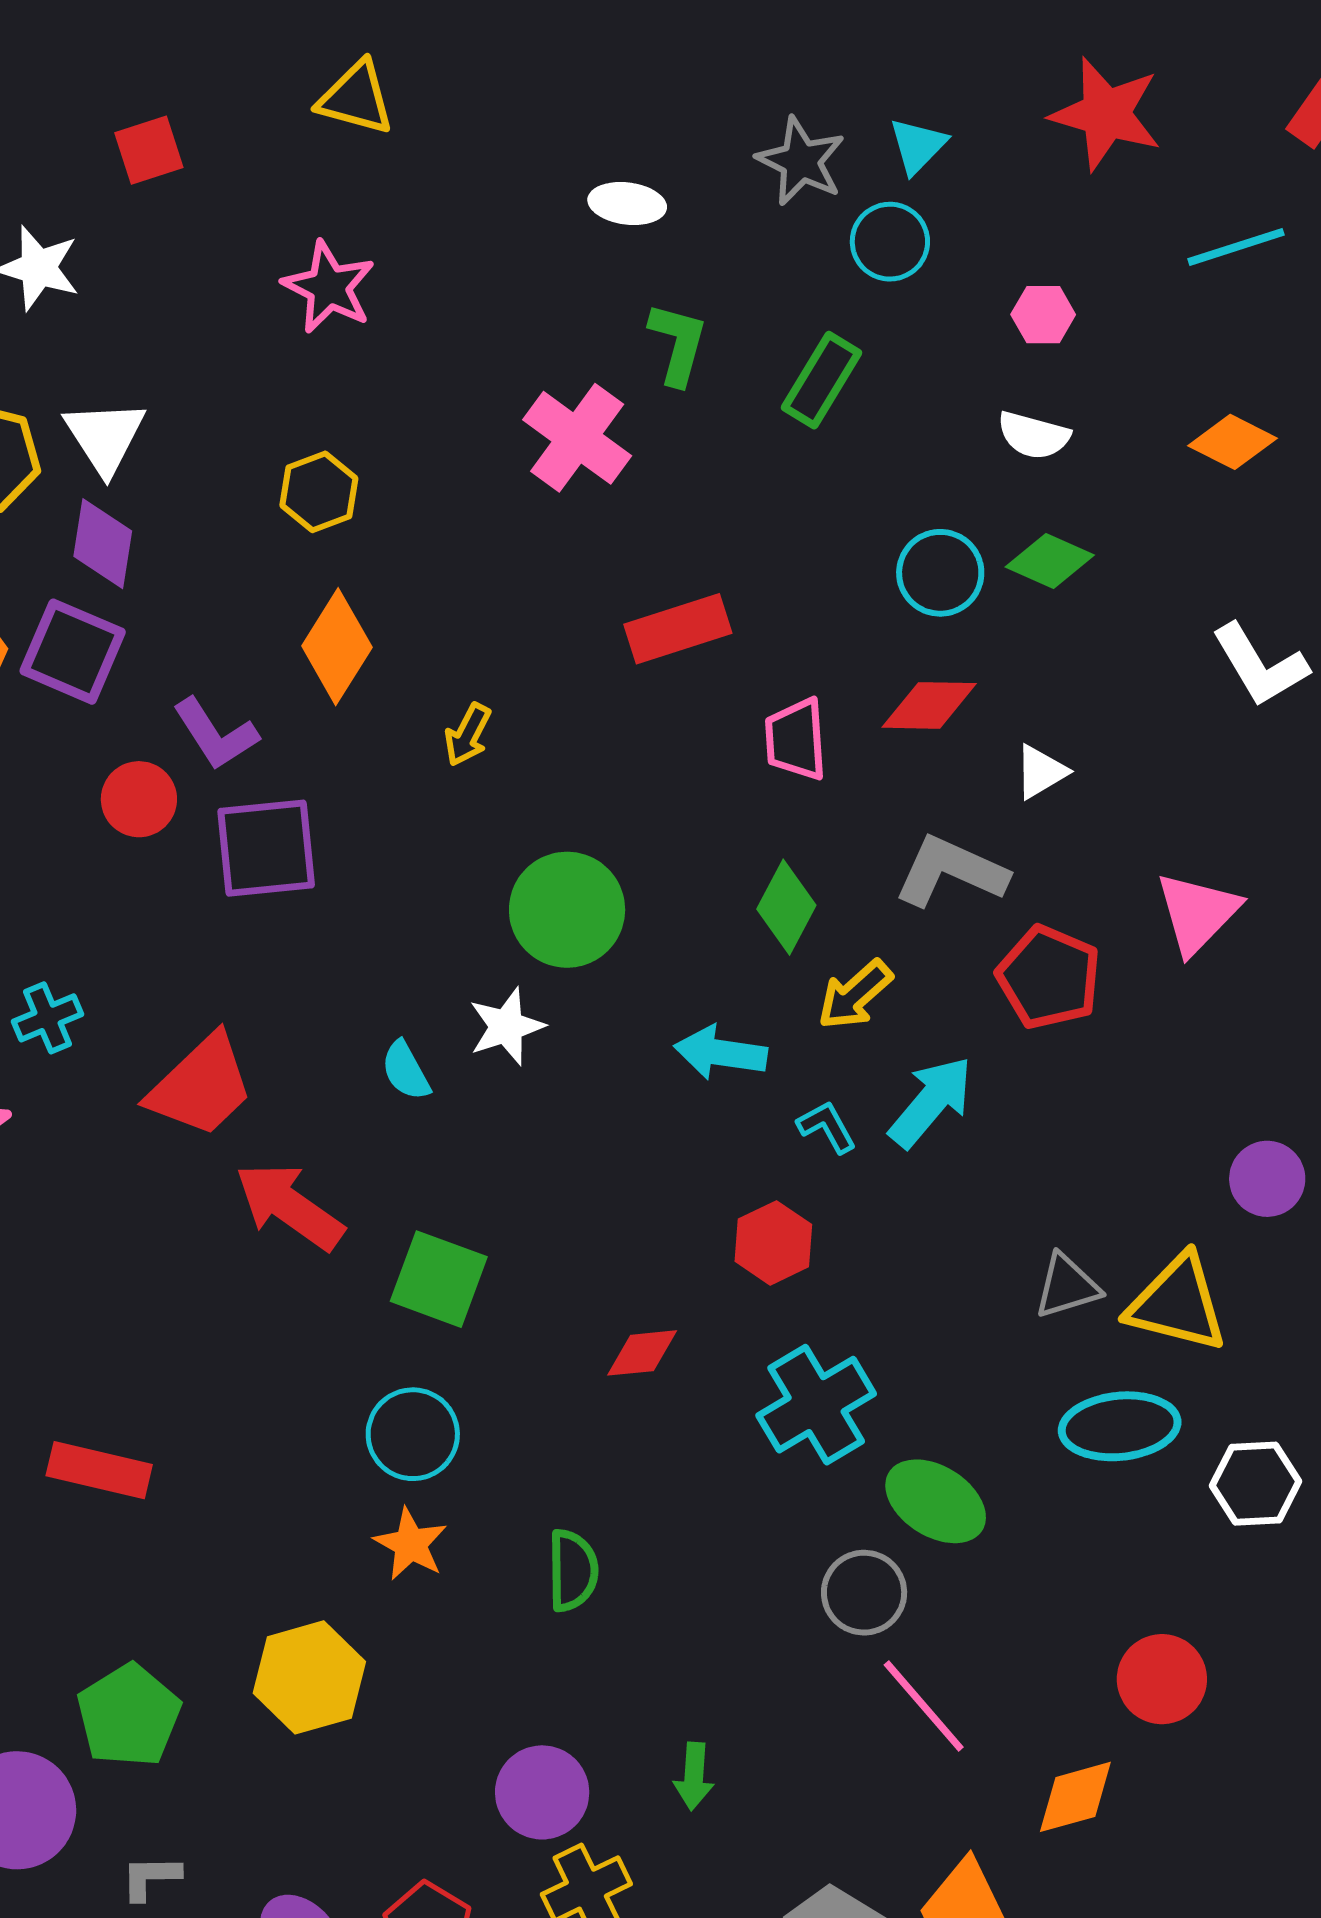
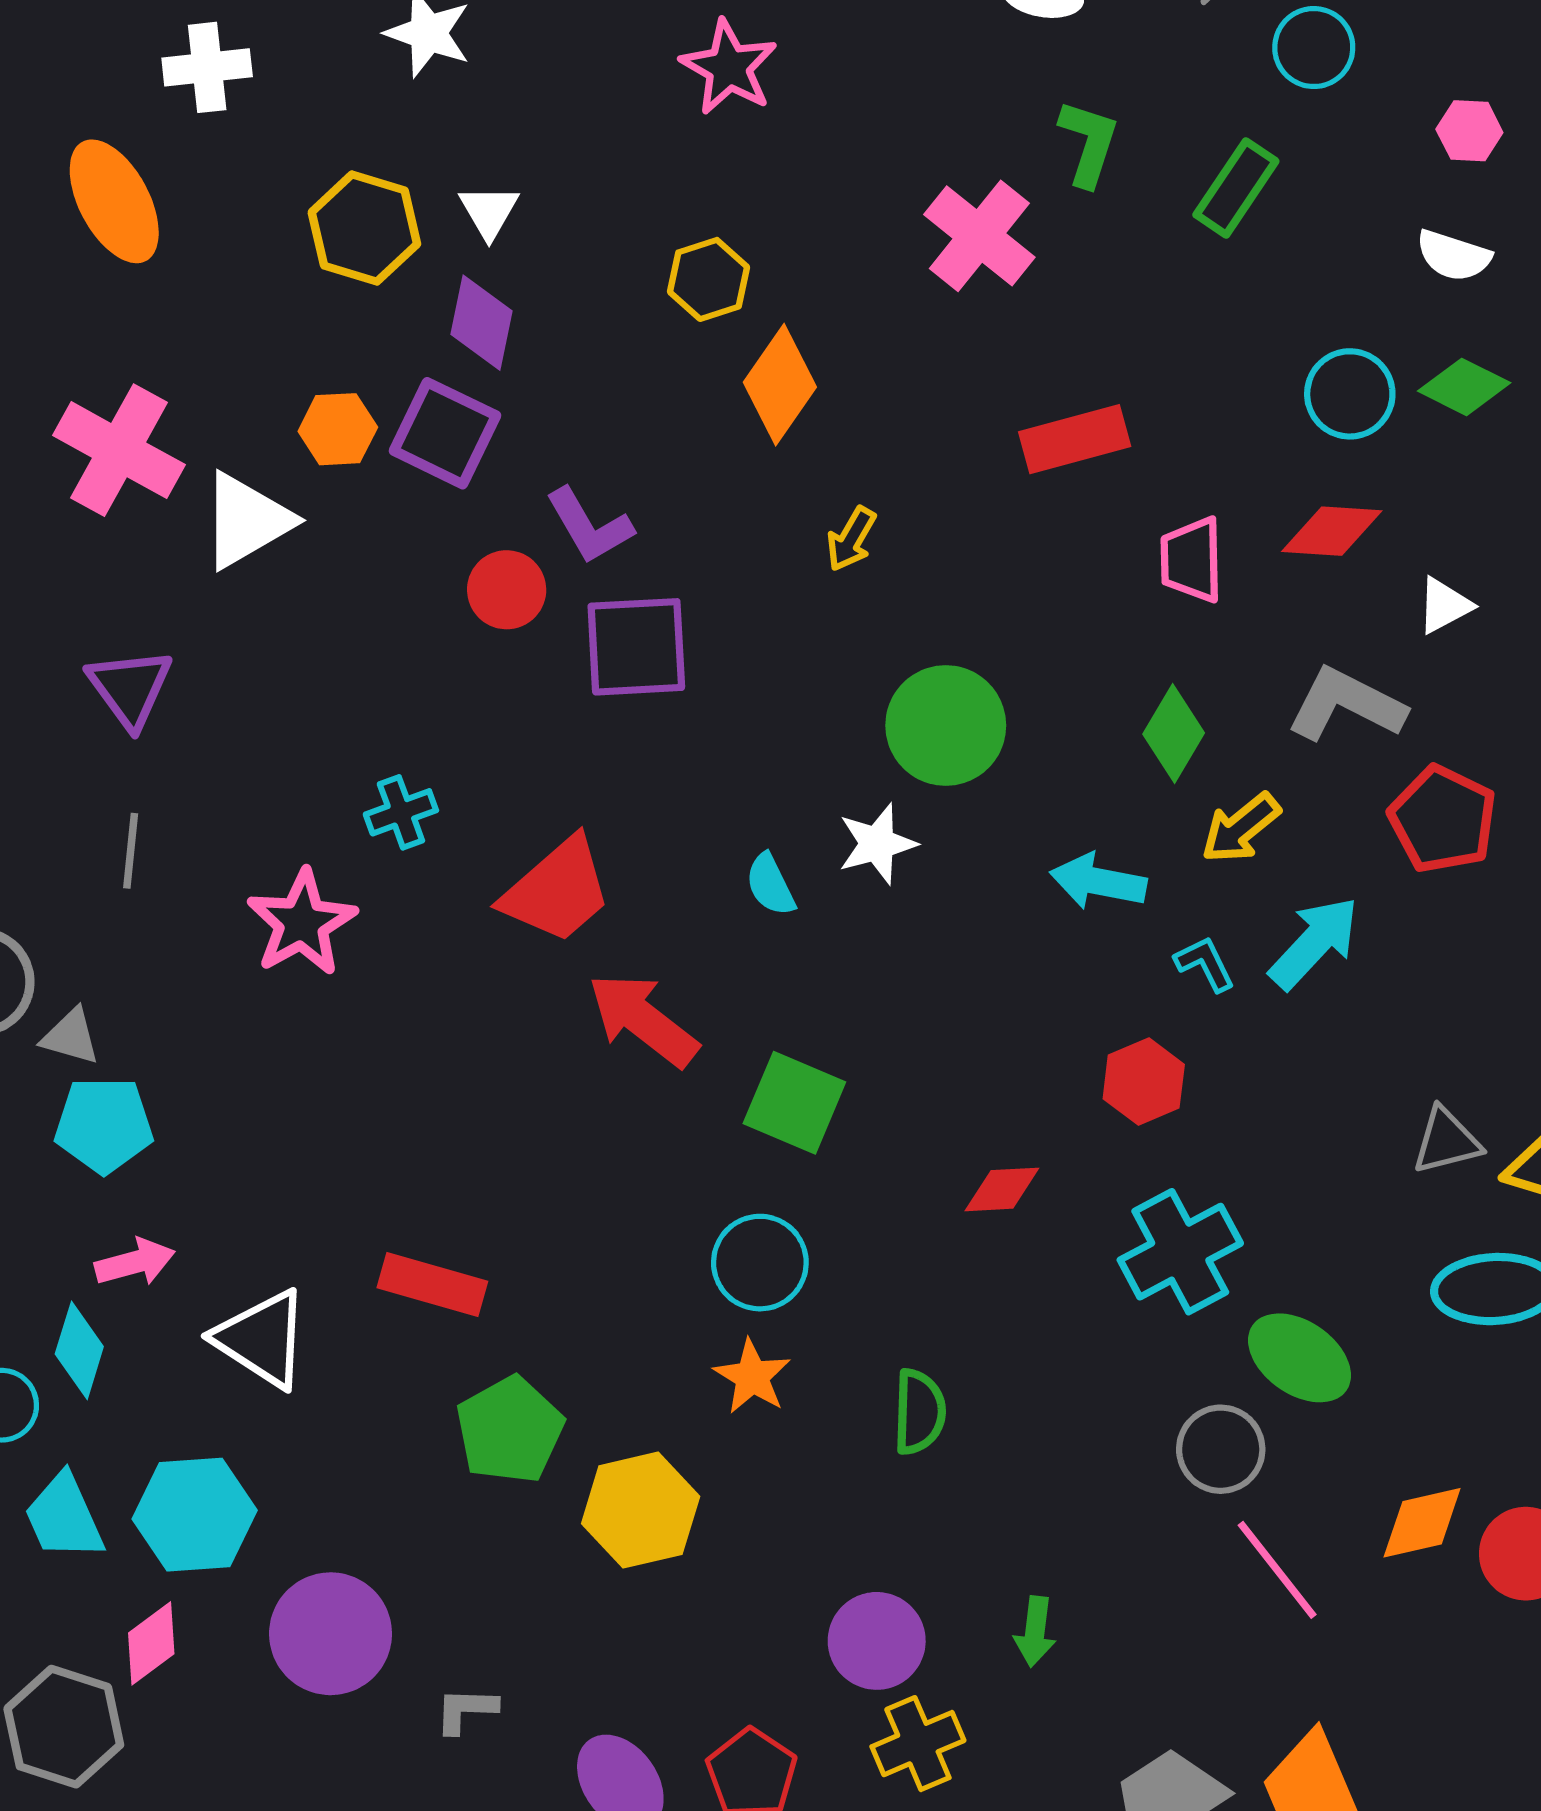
white triangle: (105, 437) -> (489, 212), size x0.7
orange diamond: (337, 647) -> (780, 385), moved
green pentagon: (129, 1715) -> (510, 1430), moved
orange diamond: (1075, 1797) -> (1422, 1523), moved

